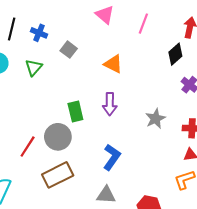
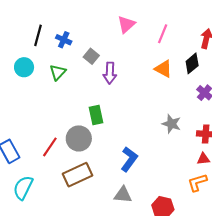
pink triangle: (105, 15) -> (126, 24), turned 36
orange triangle: (113, 64) -> (163, 69), moved
purple arrow: (110, 104) -> (110, 73), moved
gray star: (155, 119) -> (171, 124), turned -30

